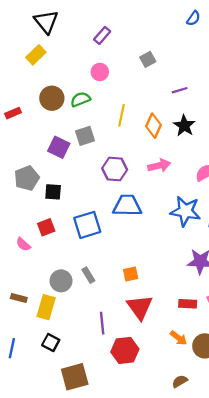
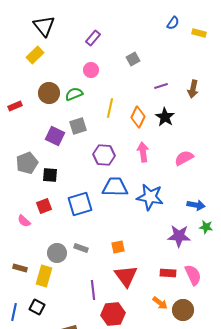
pink arrow: (159, 166) -> (143, 152), turned -84
blue star: (185, 211) -> (150, 197), moved
gray rectangle: (88, 275) -> (81, 248), turned -40
black square: (51, 342) -> (37, 307), moved

